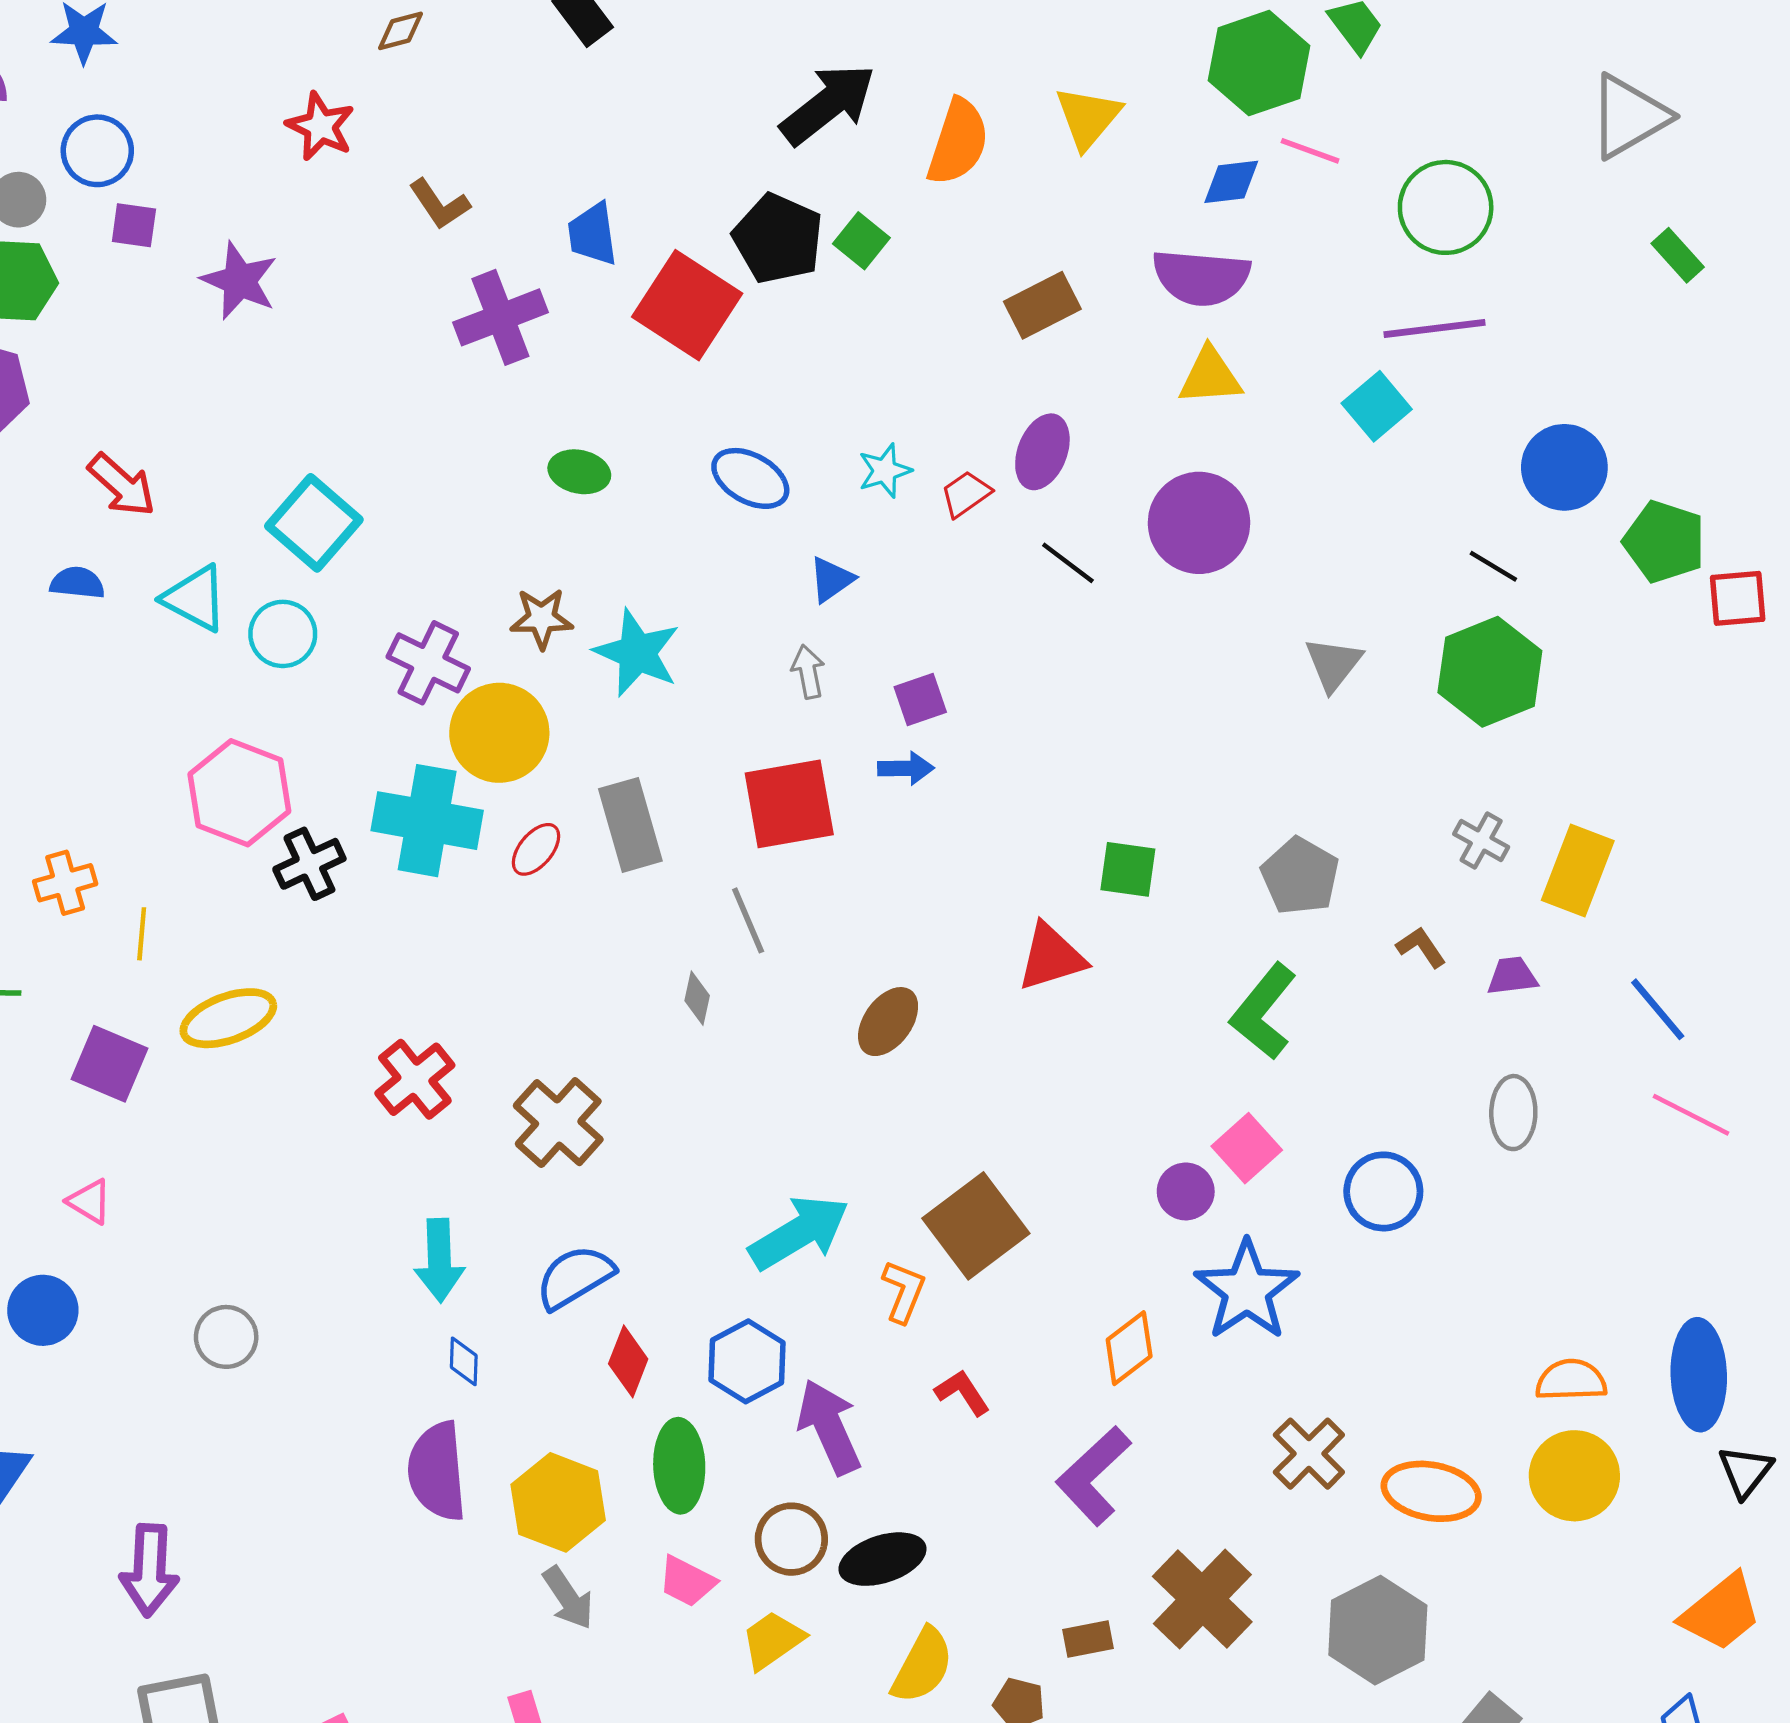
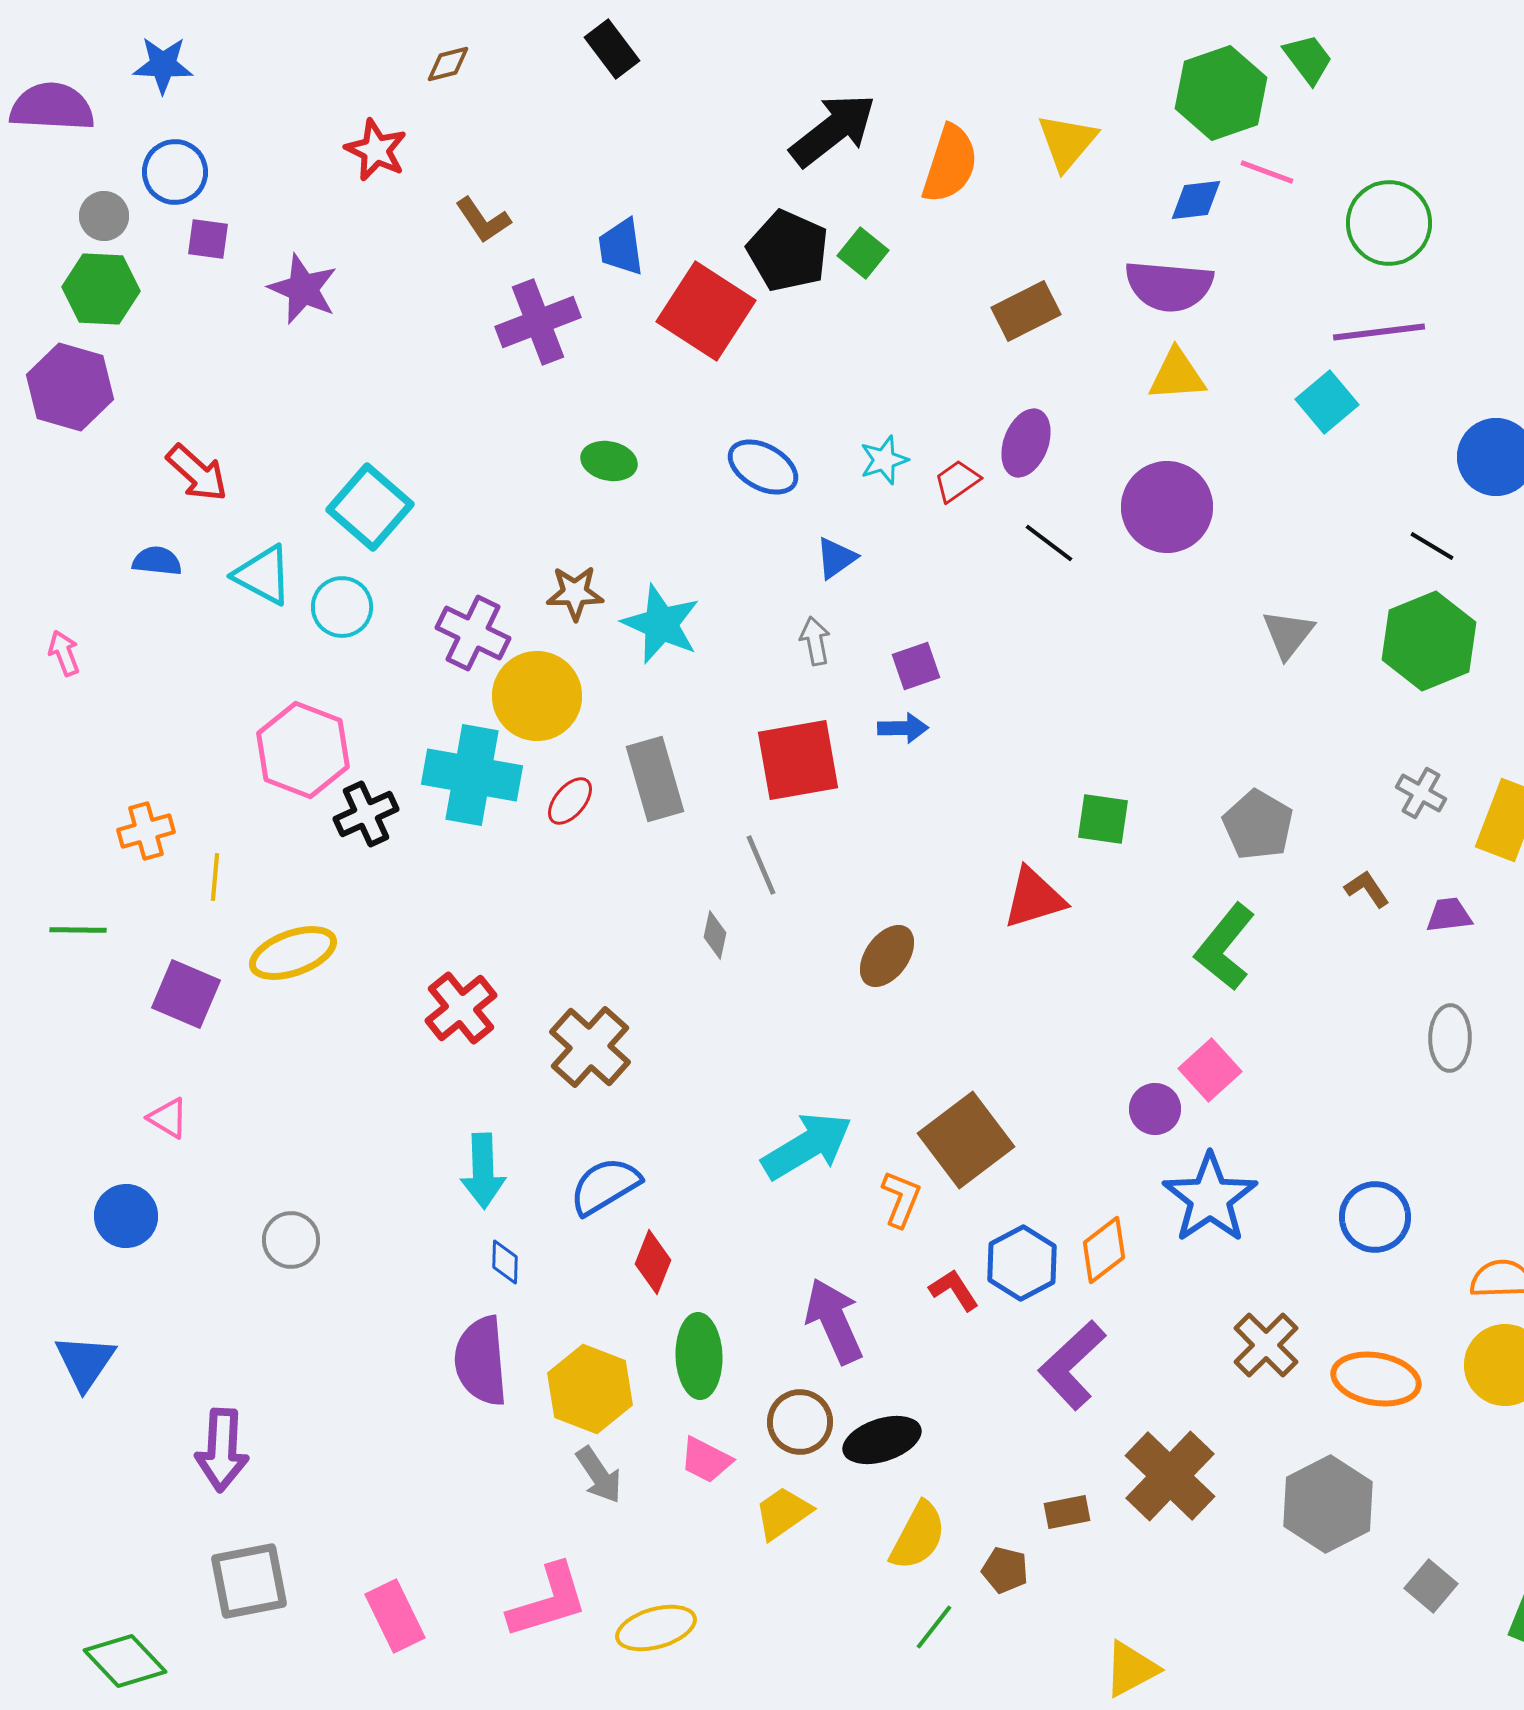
blue circle: (1383, 1191) -> (1375, 1217), moved
blue hexagon: (747, 1361) -> (1022, 1263), moved

